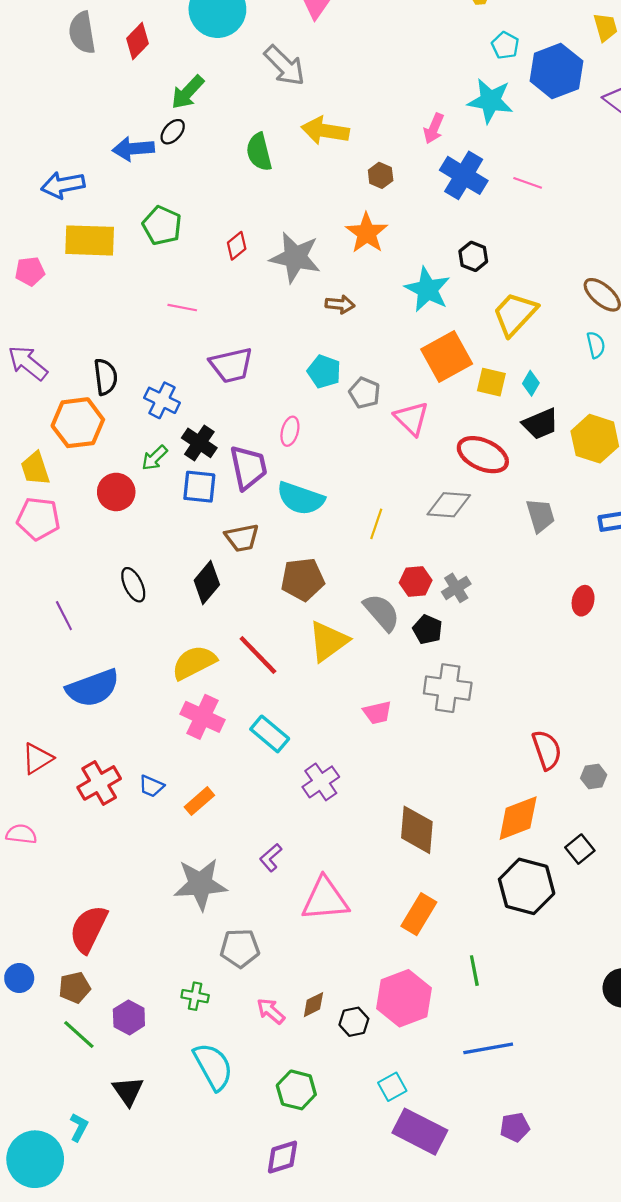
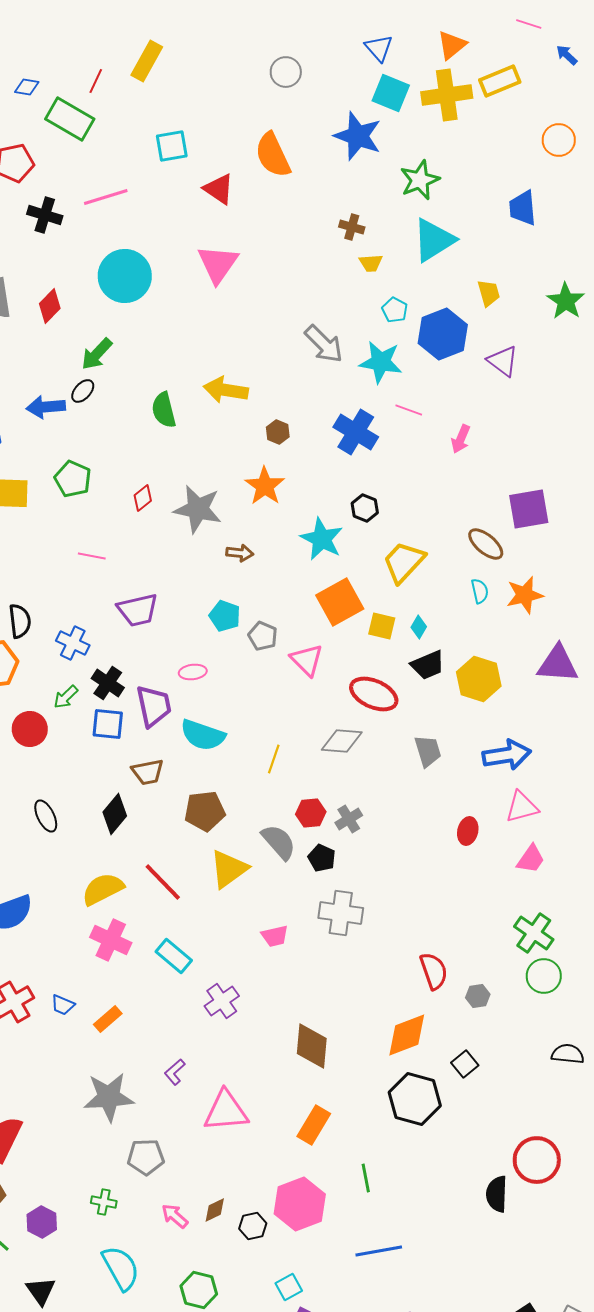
gray arrow: (285, 66) -> (324, 344), moved
pink arrow: (434, 128) -> (461, 439), moved
pink line: (528, 183) -> (409, 410), moved
pink ellipse: (290, 431) -> (193, 672), turned 68

